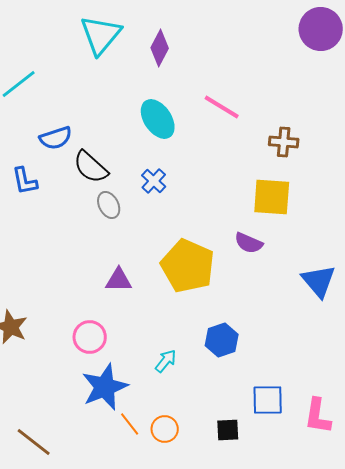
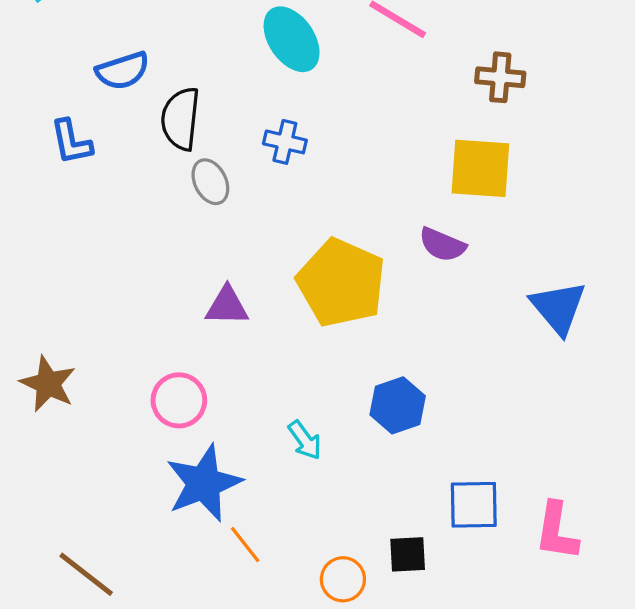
black semicircle: (91, 167) -> (181, 119), turned 54
blue cross: (154, 181) -> (285, 142), turned -30
cyan arrow: (166, 361) -> (305, 440), turned 105
orange circle: (165, 429) -> (343, 579), moved

